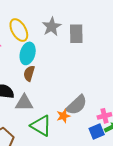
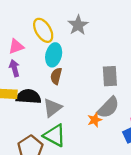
gray rectangle: (76, 34) -> (110, 76), moved
gray triangle: (24, 103) -> (52, 108), turned -36
green triangle: (41, 126) -> (55, 135), moved

